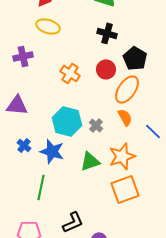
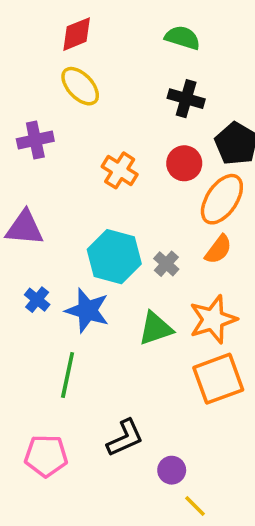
yellow ellipse: (48, 26) -> (80, 86), turned 30
orange semicircle: (125, 117) -> (218, 249), turned 66

